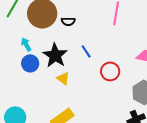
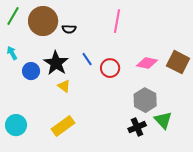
cyan arrow: (26, 44) -> (12, 53), moved
red circle: (110, 71) -> (110, 68), moved

